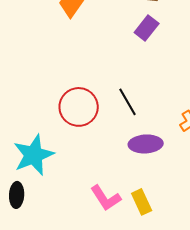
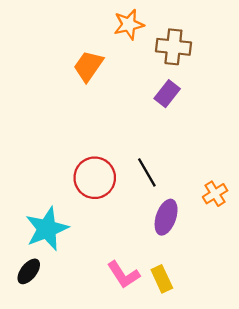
purple ellipse: (146, 144) -> (166, 217), turned -68
black ellipse: (17, 195) -> (29, 271), turned 35

